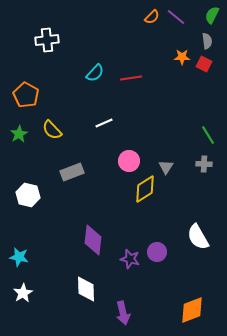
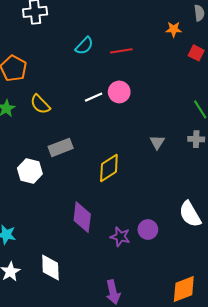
red square: (204, 64) -> (196, 53), moved
pink circle: (129, 161) -> (119, 92), moved
yellow diamond: (145, 189) -> (109, 168), moved
white hexagon: (28, 195) -> (30, 171), moved
white diamond: (86, 289) -> (50, 267), moved

